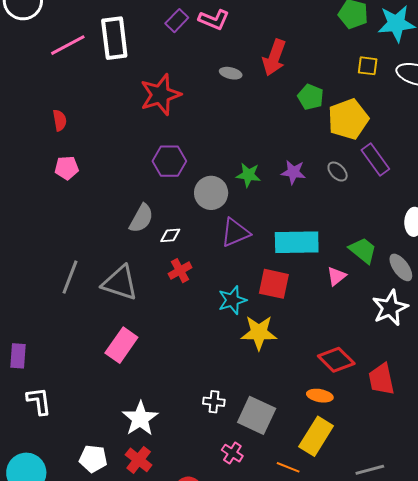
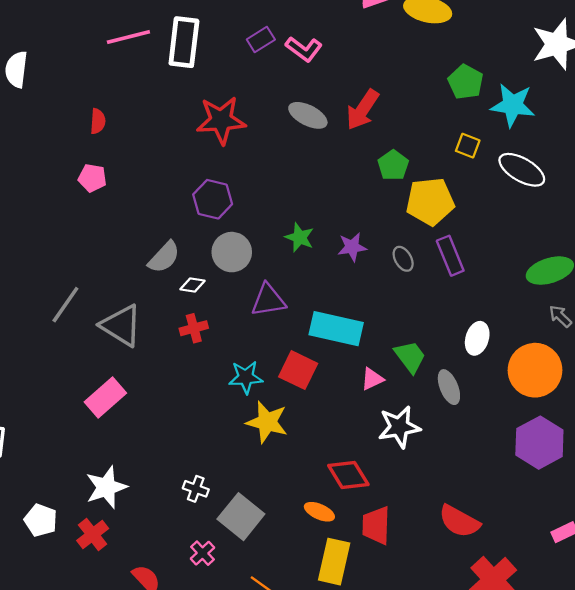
gray ellipse: (231, 73) -> (308, 115), size x1.5
purple star: (293, 172) -> (352, 247), turned -30
gray circle: (211, 193) -> (232, 252), moved
white star: (390, 308) -> (399, 427), moved
red trapezoid: (381, 379) -> (376, 525), moved
yellow rectangle: (316, 436) -> (334, 562), moved, turned -33

